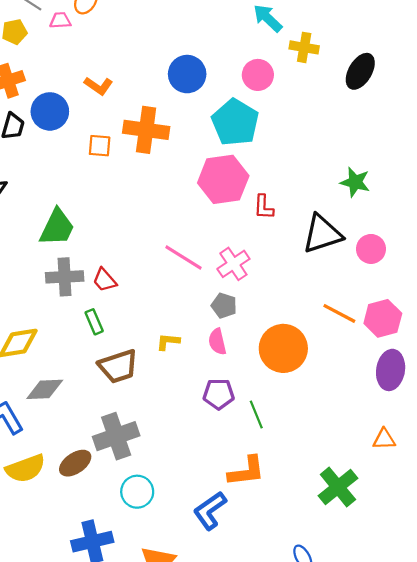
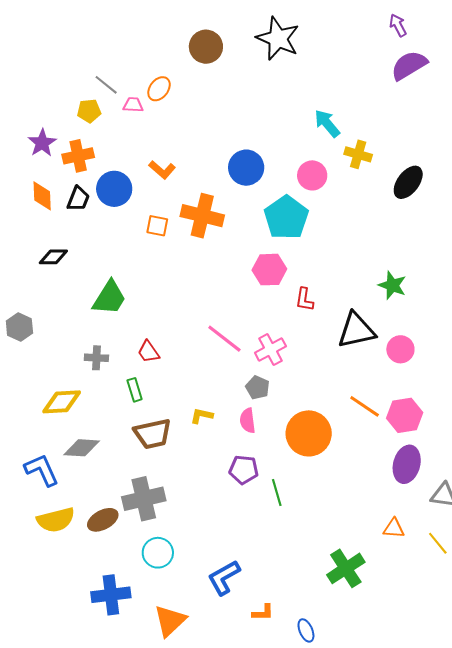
pink hexagon: (223, 179) -> (269, 270), size x0.7
gray cross: (65, 277) -> (96, 358), moved, size x0.7
orange L-shape: (246, 471) -> (263, 613), moved, size x0.6

